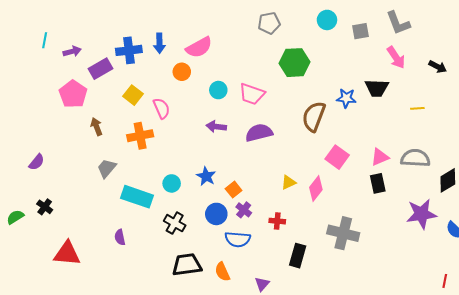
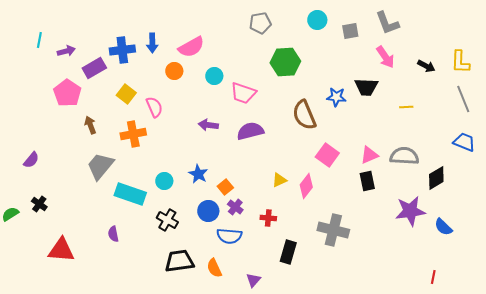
cyan circle: (218, 90) -> (214, 76), moved
brown semicircle: (314, 116) -> (304, 115), turned -44
gray trapezoid: (107, 168) -> (100, 166), size x1.4

